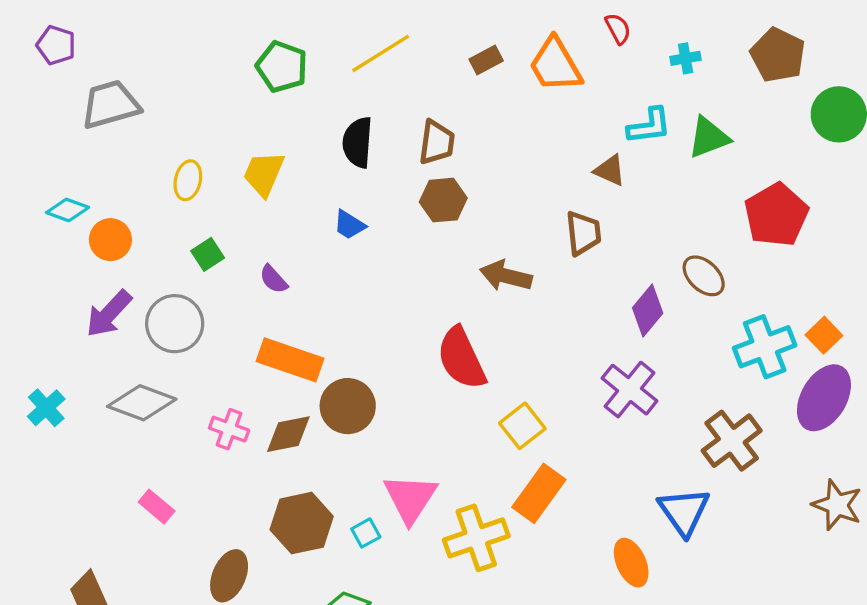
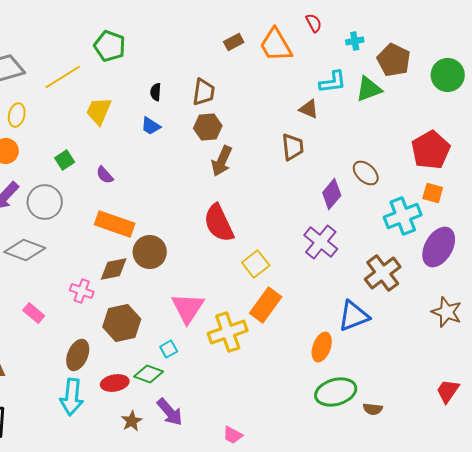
yellow line: (381, 53) -> (63, 77), moved
brown pentagon: (778, 55) -> (394, 60), moved
black semicircle: (358, 142) -> (156, 92), size x0.6
yellow ellipse: (188, 180) -> (17, 115), moved
red pentagon: (776, 215) -> (431, 150), moved
blue trapezoid: (349, 225) -> (151, 126), moved
brown arrow: (506, 276) -> (222, 161), moved, turned -80
orange square: (824, 335) -> (433, 193), moved, turned -30
pink cross: (229, 429) -> (82, 291), moved
blue triangle: (684, 512) -> (354, 316), turned 44
cyan square: (366, 533) -> (169, 349), moved
orange ellipse: (631, 563) -> (322, 347), turned 44

